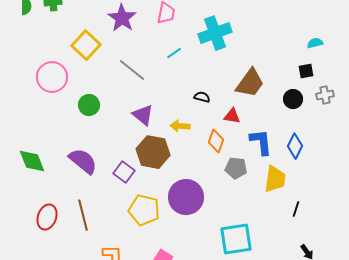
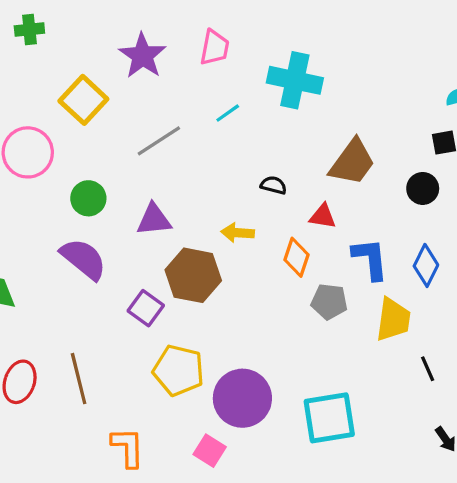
cyan cross: (215, 33) -> (295, 80), turned 32
gray line: (132, 70) -> (159, 141), turned -72
purple triangle: (143, 115) -> (154, 220), moved, turned -45
purple semicircle: (83, 161) -> (83, 259), moved
purple circle: (186, 197) -> (242, 398), moved
black line: (296, 209) -> (428, 369), turned -42

